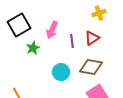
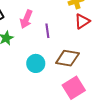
red triangle: (92, 38) -> (82, 21), moved

